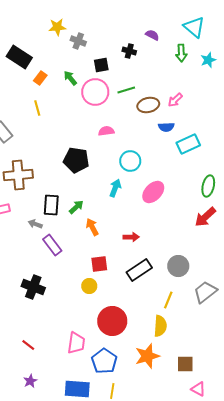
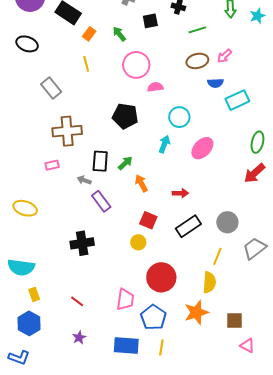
green line: (126, 90) -> (197, 30), moved
pink circle: (95, 92) -> (136, 65), moved
red square: (99, 264) -> (148, 220), turned 30
black cross: (33, 287) -> (82, 243), turned -30

